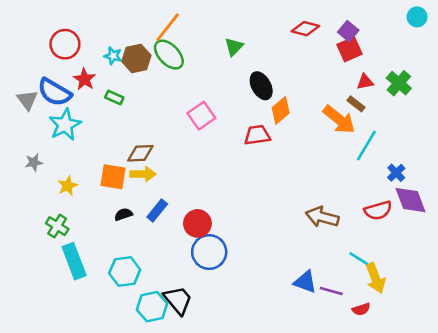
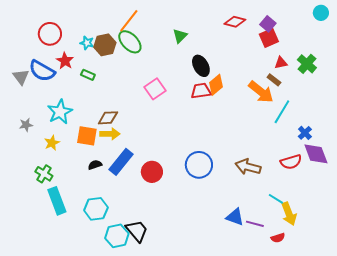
cyan star: (65, 125) -> (60, 112), moved
red trapezoid: (257, 135) -> (201, 91), moved
blue rectangle: (157, 210) -> (121, 162), size x1.5
blue circle: (209, 252) -> (199, 165), moved

